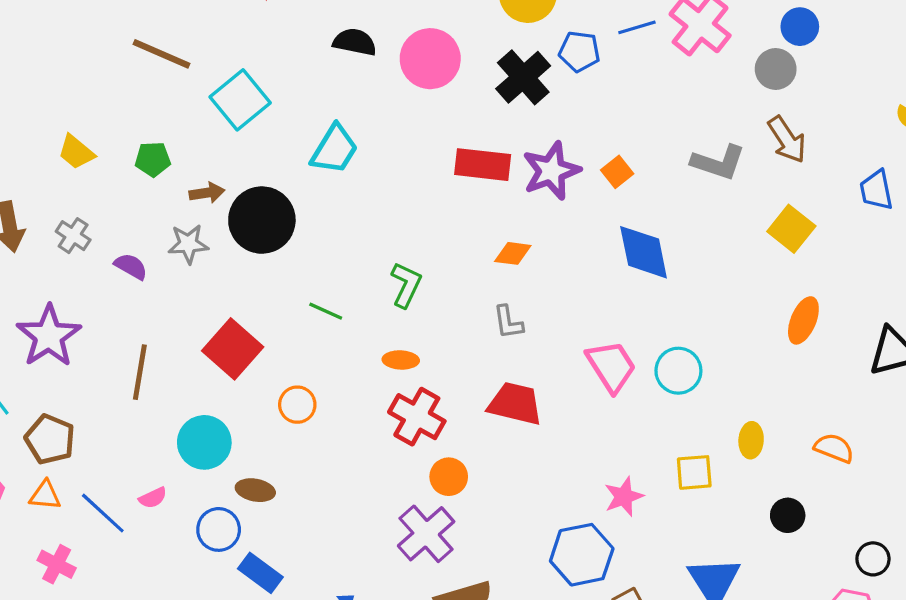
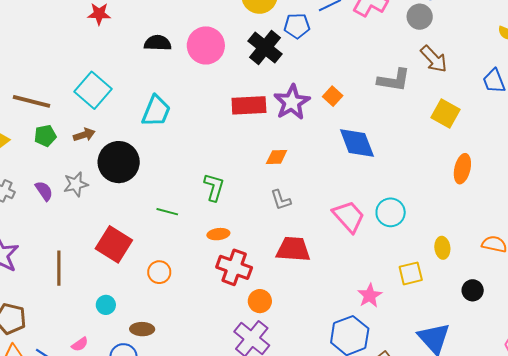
brown line: (162, 54) -> (31, 101), moved
brown arrow: (207, 193) -> (84, 135), moved
purple semicircle: (131, 266) -> (44, 191), moved, turned 35
cyan circle: (204, 442) -> (106, 305), size x0.6

